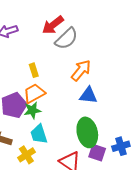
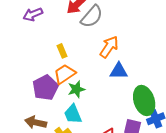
green star: (32, 110) -> (76, 89), moved
green ellipse: (87, 132) -> (144, 101), moved

